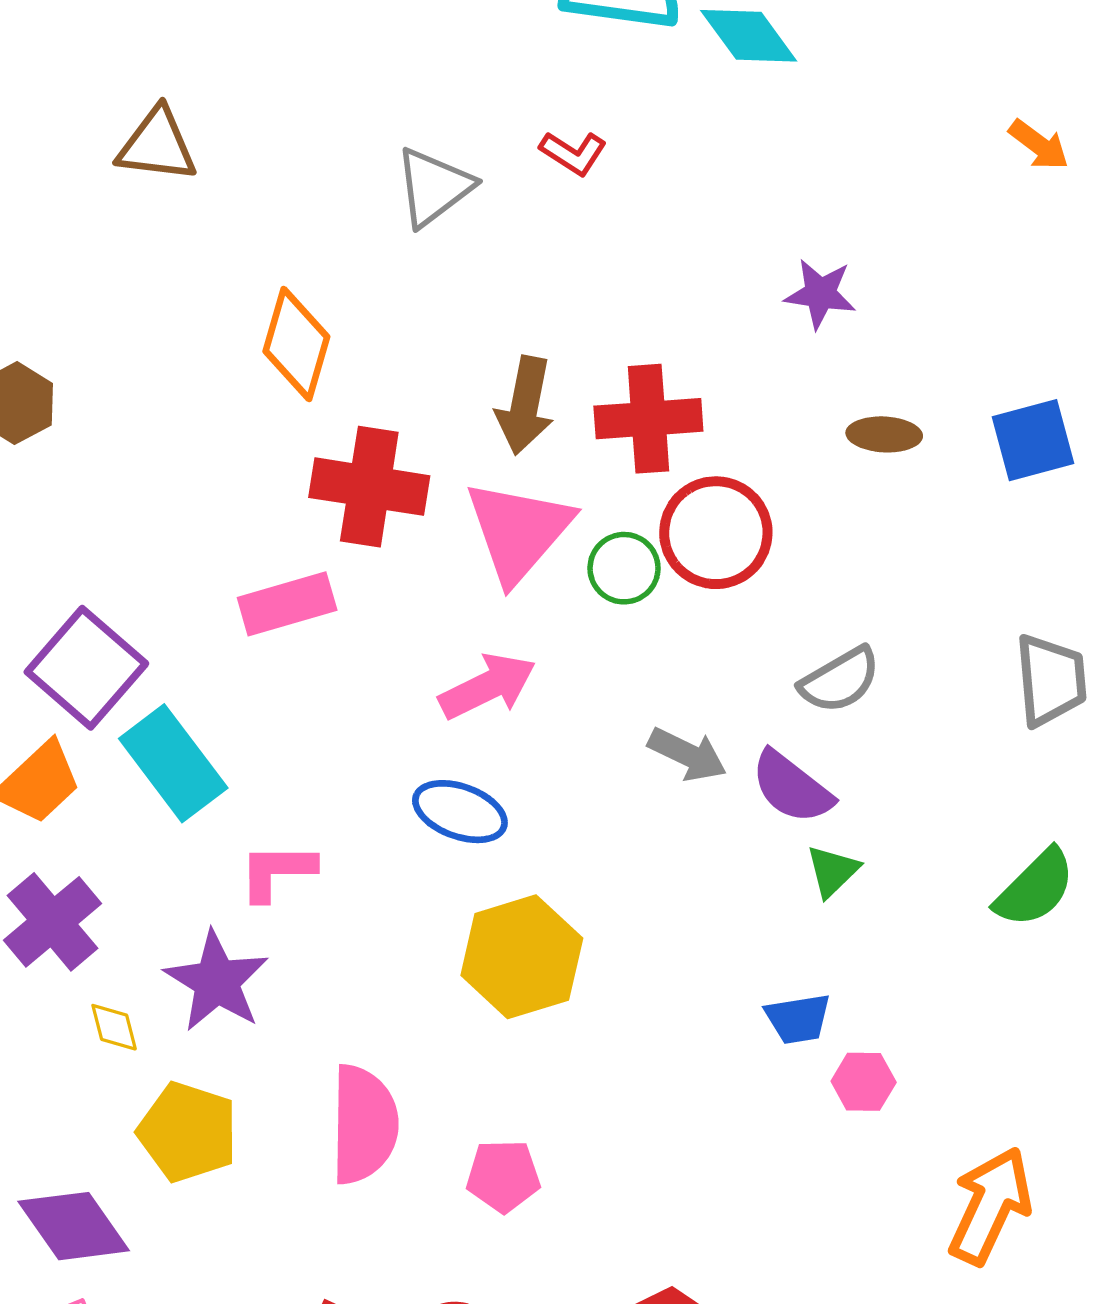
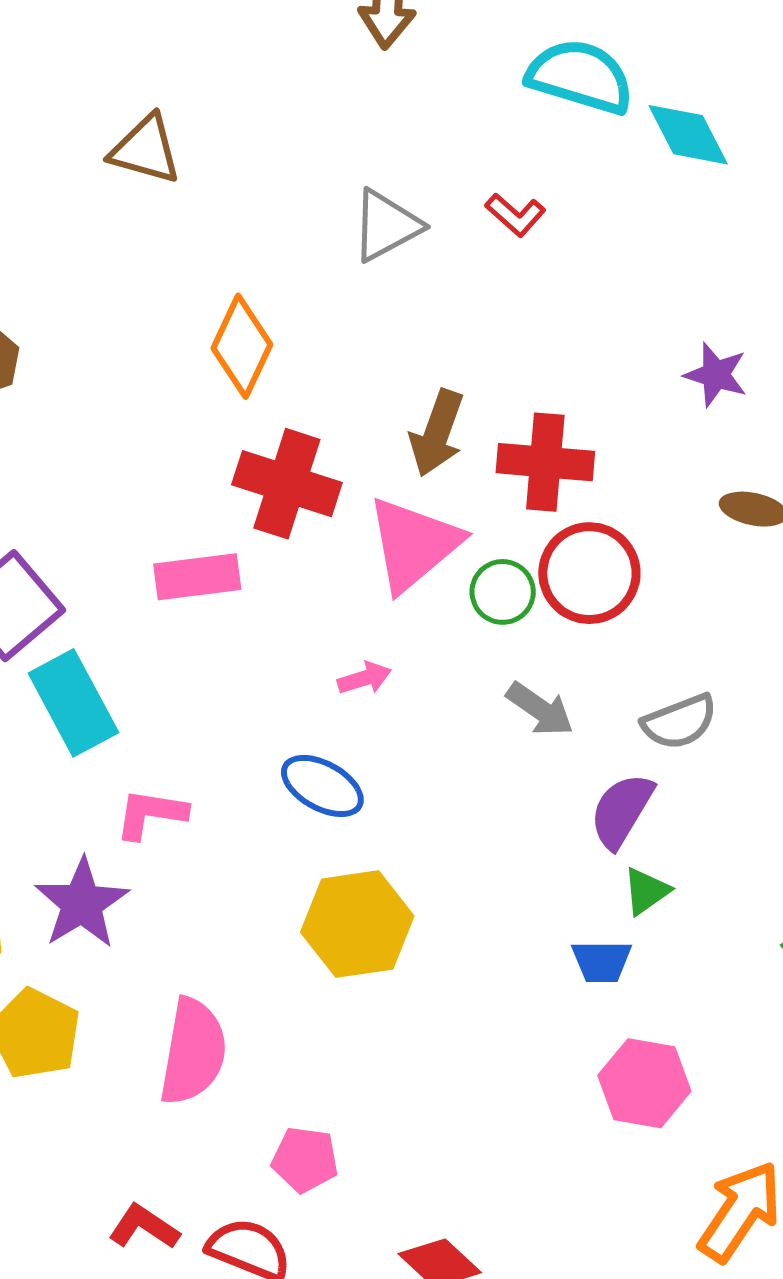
pink arrow: (488, 686) -> (364, 678), size x0.6
gray arrow: (687, 754) -> (540, 709), moved
purple semicircle: (792, 787) -> (622, 811), turned 74
blue trapezoid: (798, 1019) -> (602, 961), moved
pink hexagon: (864, 1082) -> (644, 1083), size x1.6
pink pentagon: (503, 1176) -> (305, 1160), moved

